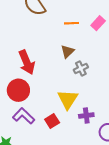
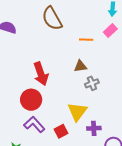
pink rectangle: (98, 23) -> (110, 30), moved
brown triangle: (68, 51) -> (80, 66), turned 32

